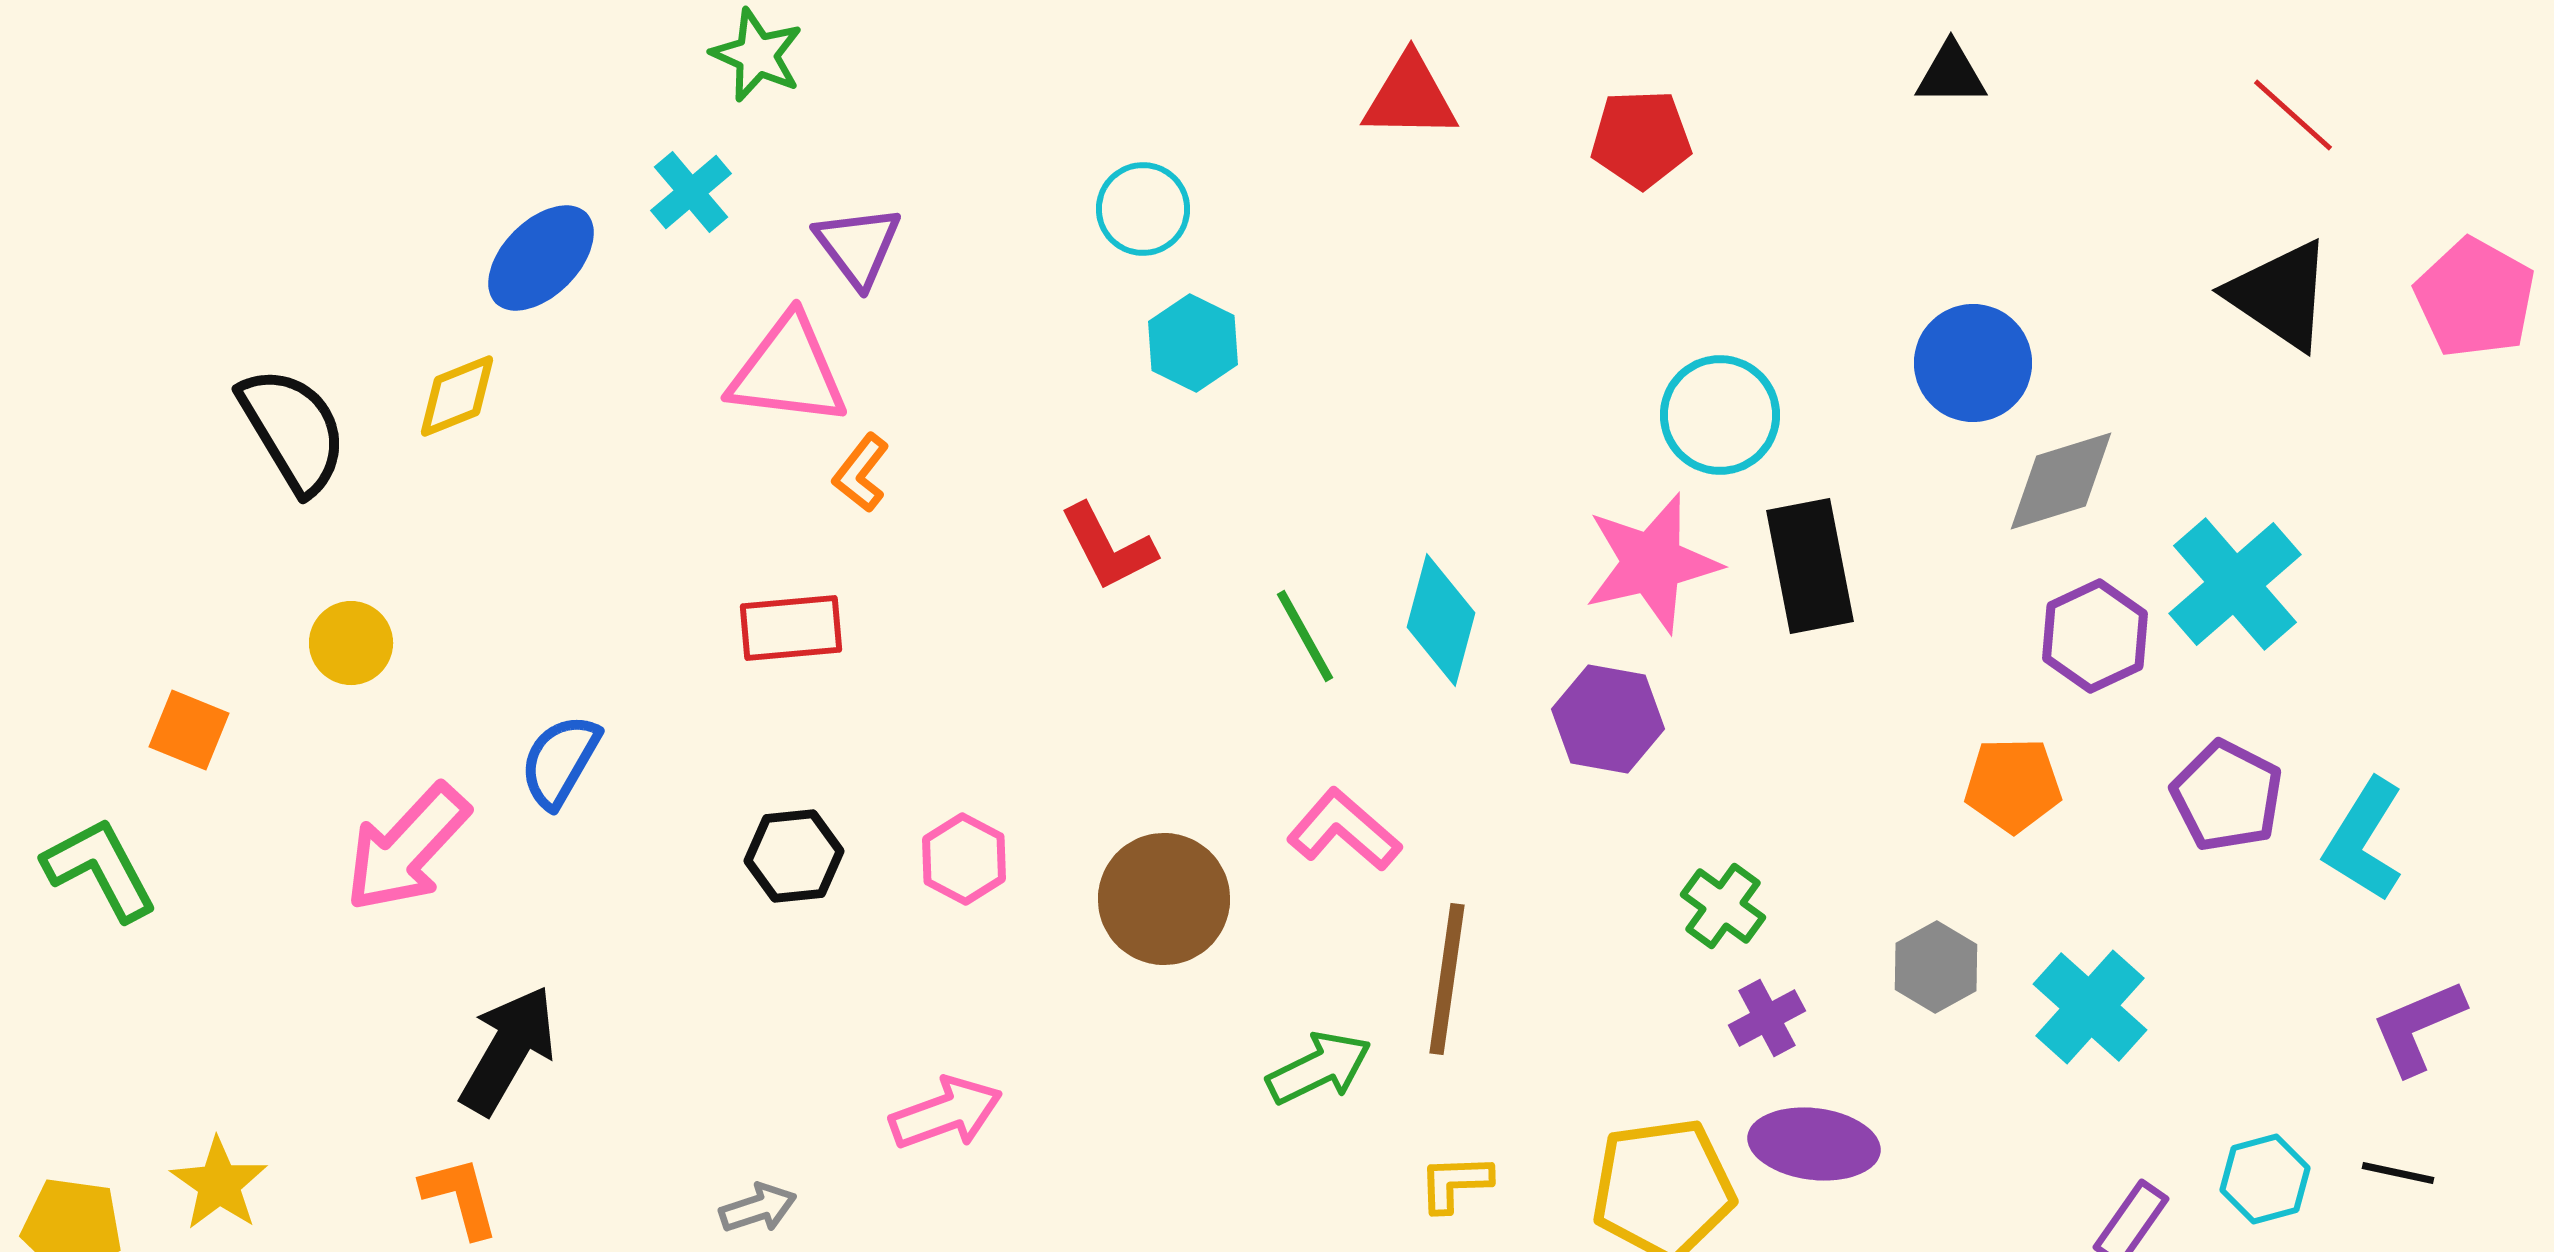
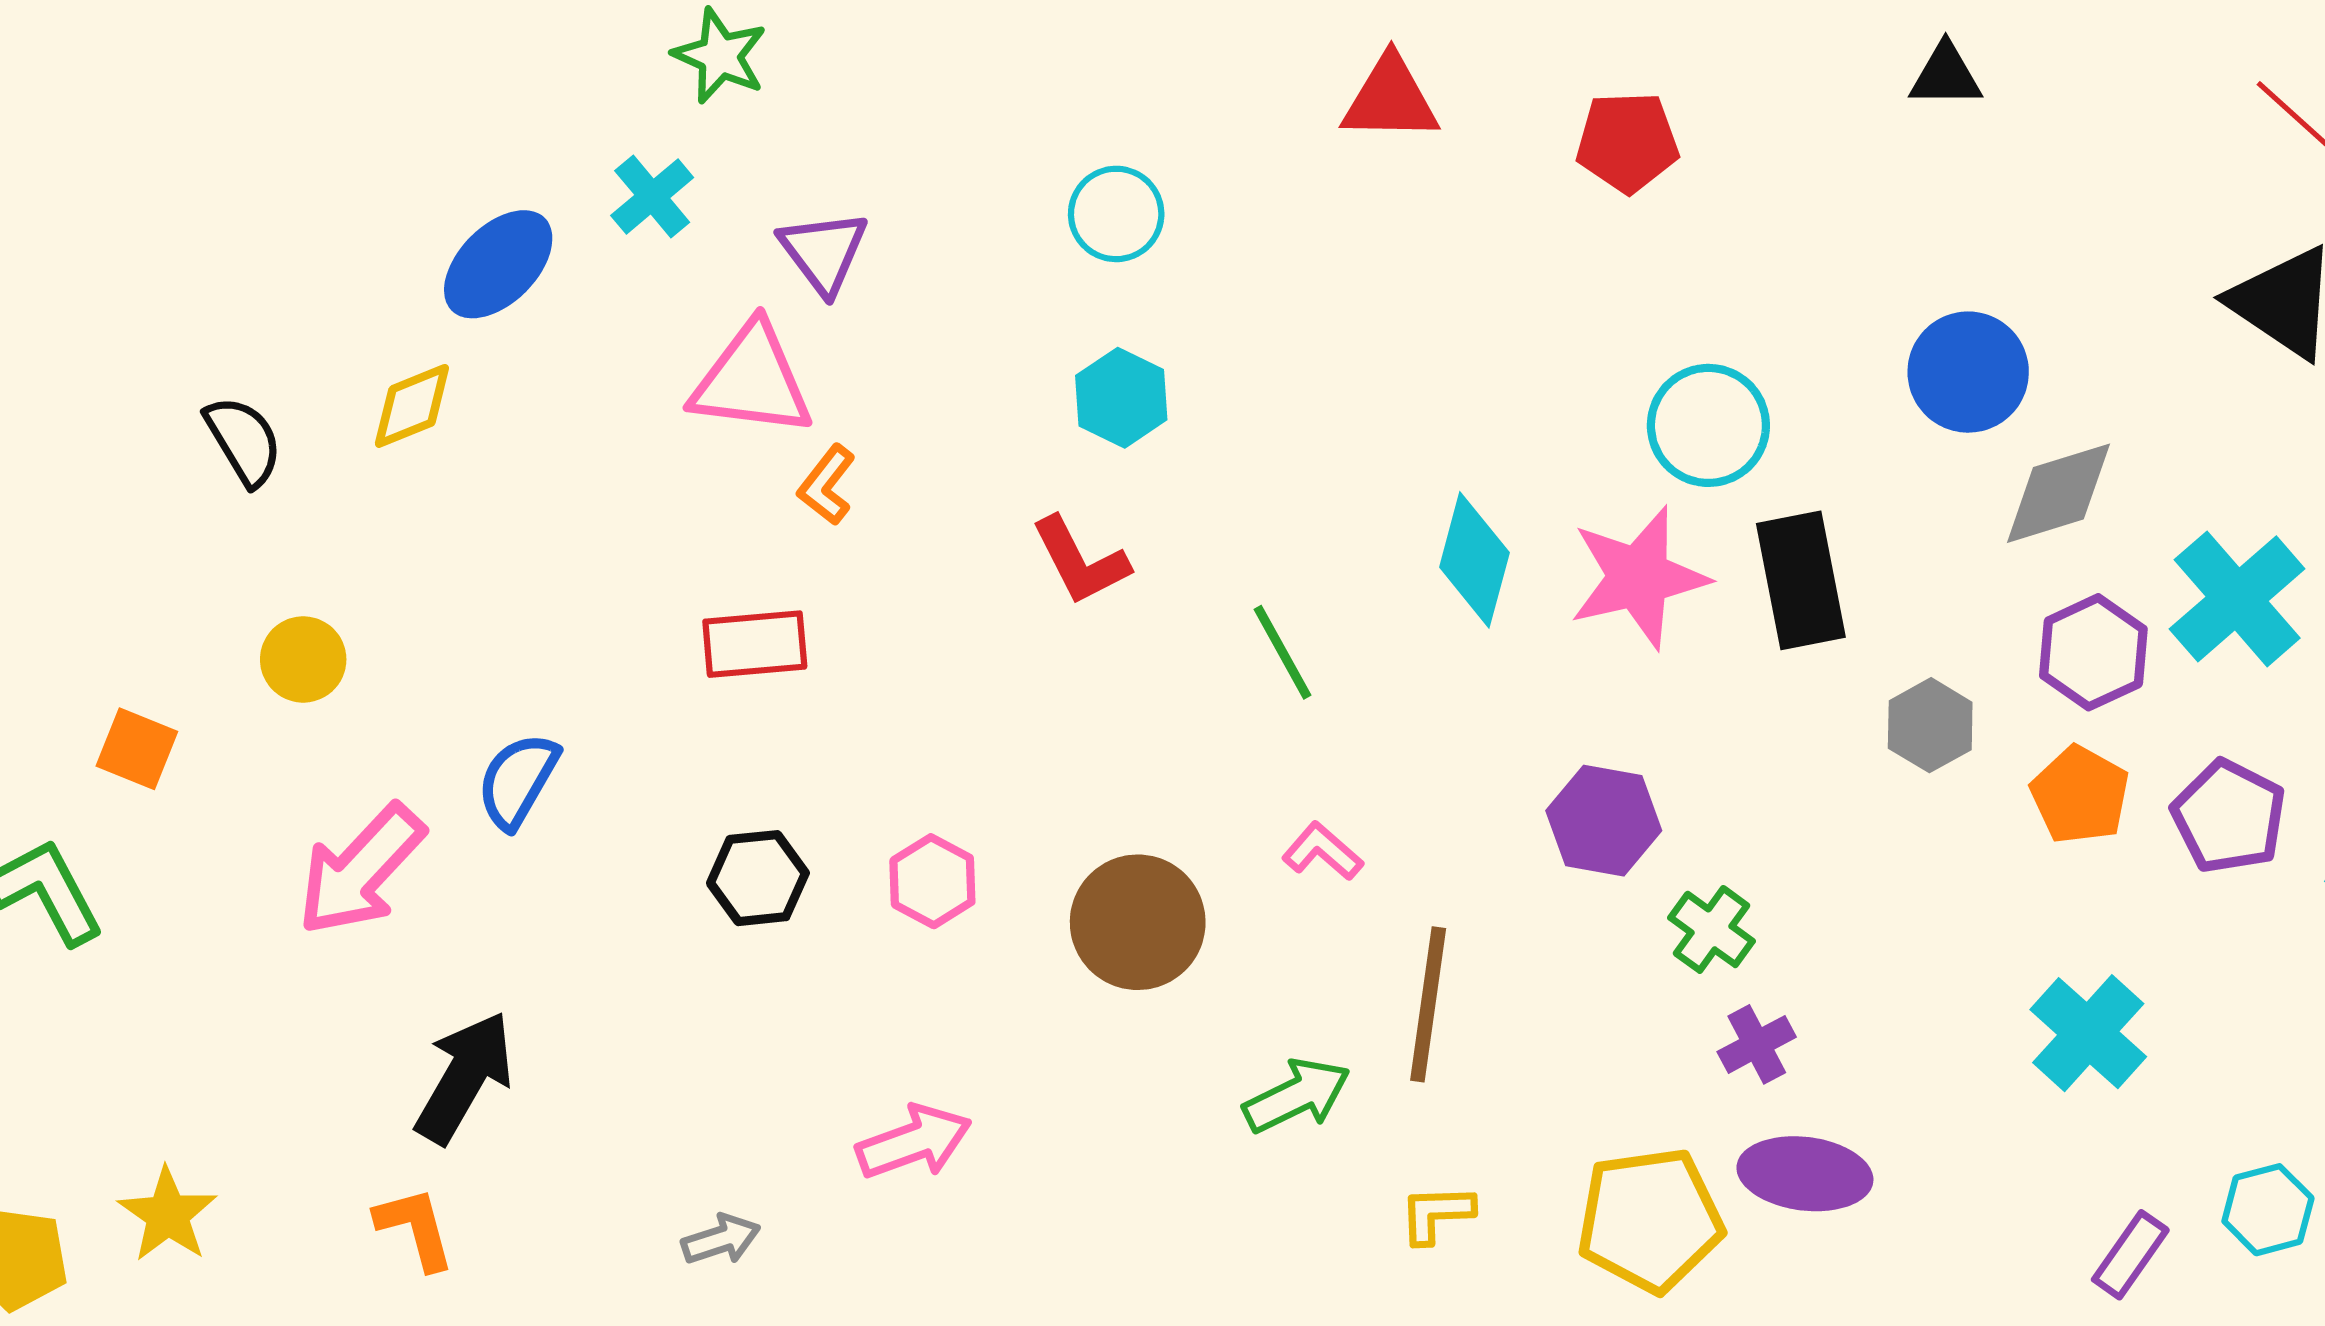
cyan hexagon: (1193, 343) -> (1121, 398), moved
black semicircle: (293, 430) -> (244, 441), size x0.7
cyan diamond: (1441, 620) -> (1474, 560), moved
purple hexagon: (1608, 719) -> (1604, 821), moved
orange pentagon: (2013, 785) -> (2080, 795), moved, turned 30
pink L-shape: (1344, 830) -> (1322, 851), size x0.7
gray hexagon: (1936, 967) -> (1930, 725), moved

